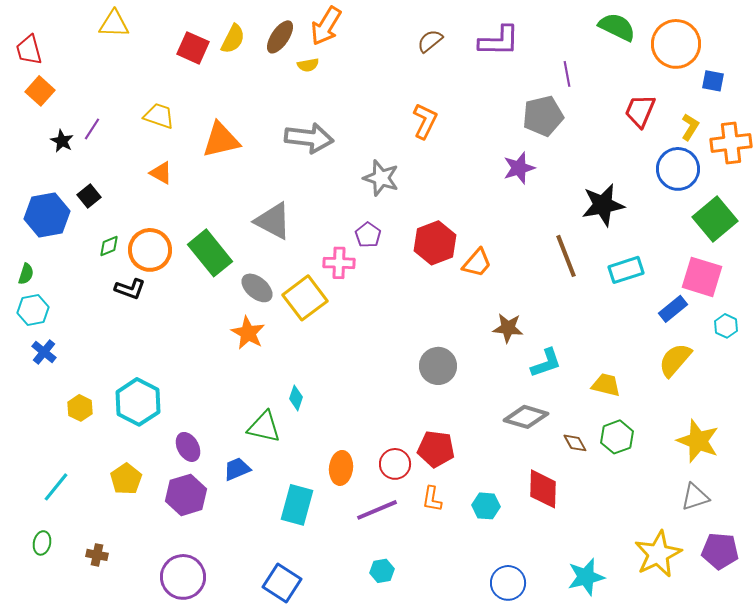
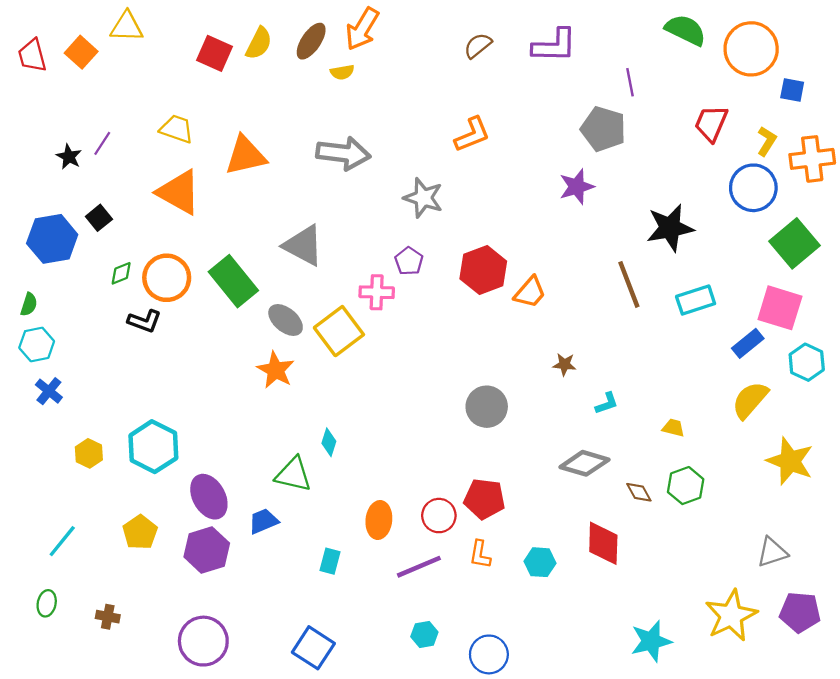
orange square: (40, 91) -> (81, 52), moved
gray pentagon: (543, 116) -> (603, 129), turned 30
orange L-shape: (425, 121) -> (472, 134), turned 42
orange triangle: (161, 173) -> (179, 192), size x1.8
cyan hexagon: (726, 326) -> (807, 362), size x1.4
brown star: (508, 328) -> (564, 364), size x0.7
cyan L-shape: (546, 363) -> (607, 403), size x0.7
yellow trapezoid: (606, 385) -> (673, 428), size x0.7
yellow star: (698, 441) -> (790, 461), moved
purple ellipse: (188, 447) -> (209, 497), size x1.4
cyan rectangle: (297, 505) -> (330, 561), size x0.6
blue circle: (508, 583) -> (489, 654), moved

